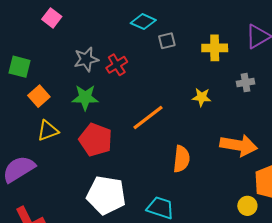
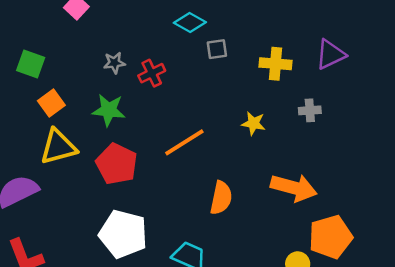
gray star: (86, 59) -> (114, 63), size x0.7
yellow triangle: (48, 131) -> (58, 147), size x1.4

